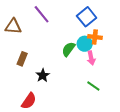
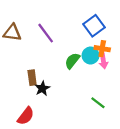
purple line: (42, 14) -> (46, 33), moved
pink arrow: (91, 58) -> (103, 61), moved
brown rectangle: (22, 59) -> (32, 78), moved, turned -32

